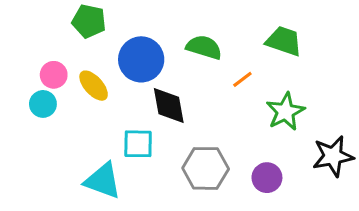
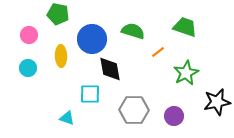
pink circle: (54, 75) -> (29, 35), moved
yellow ellipse: (94, 86) -> (61, 56), turned 40
cyan triangle: (103, 181) -> (67, 118), size x0.6

